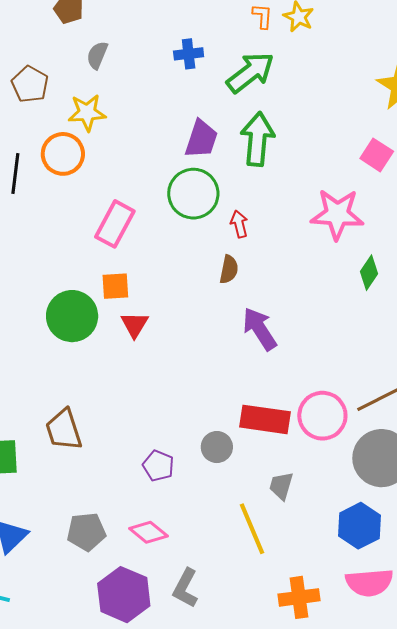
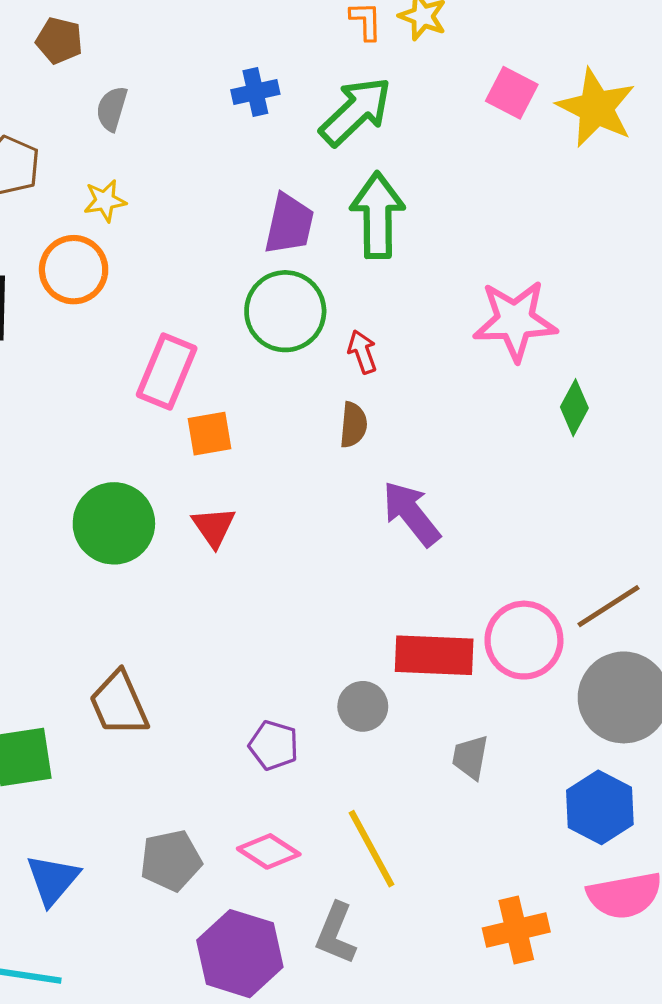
yellow star: (87, 113) -> (105, 201), size x0.7
pink square: (377, 155) -> (512, 93), moved
orange square: (115, 286) -> (210, 434), moved
yellow line: (252, 529) -> (372, 849), moved

